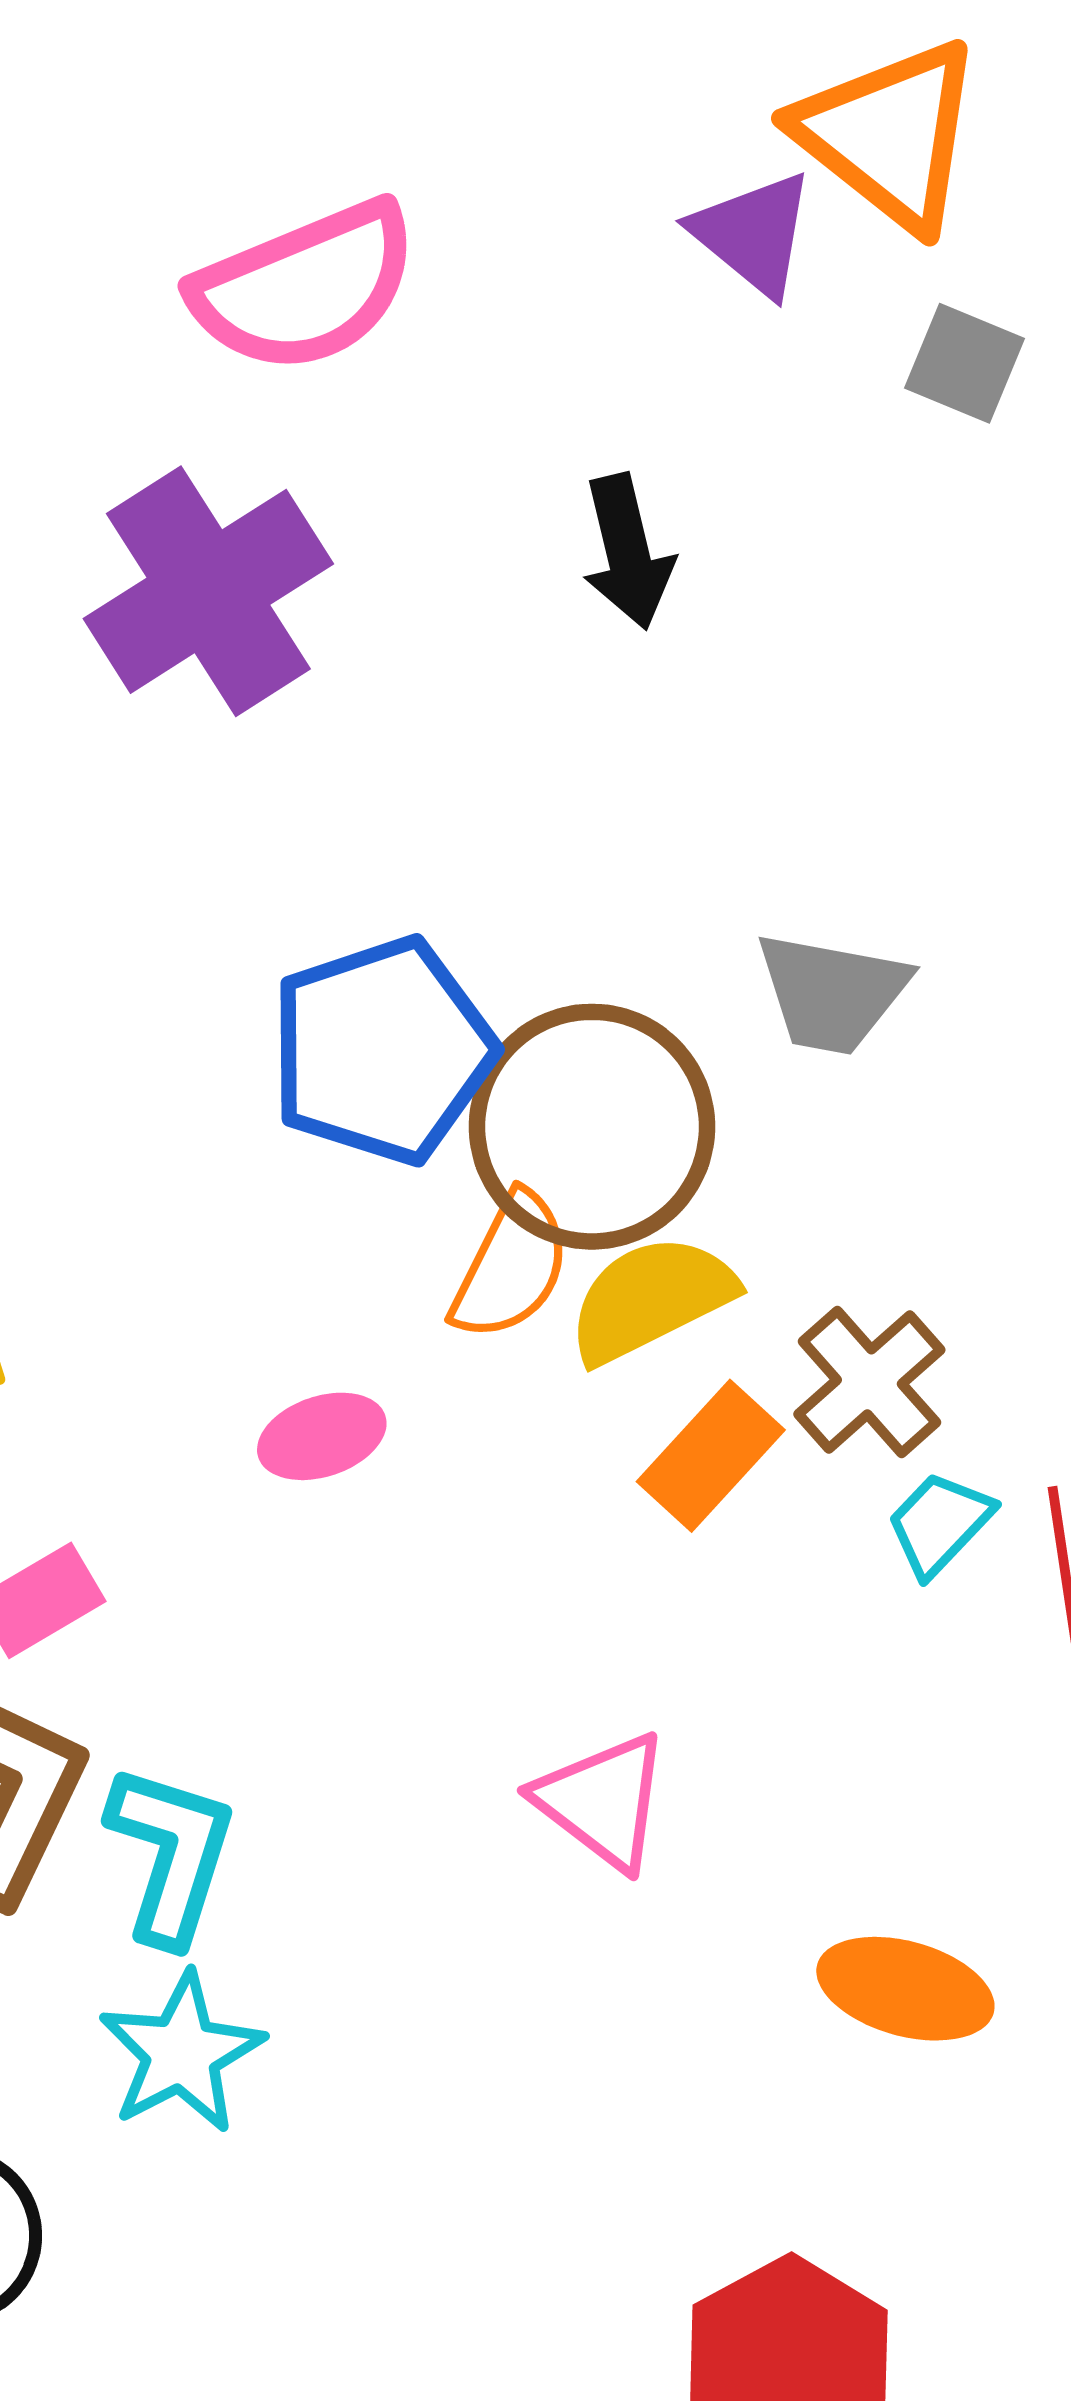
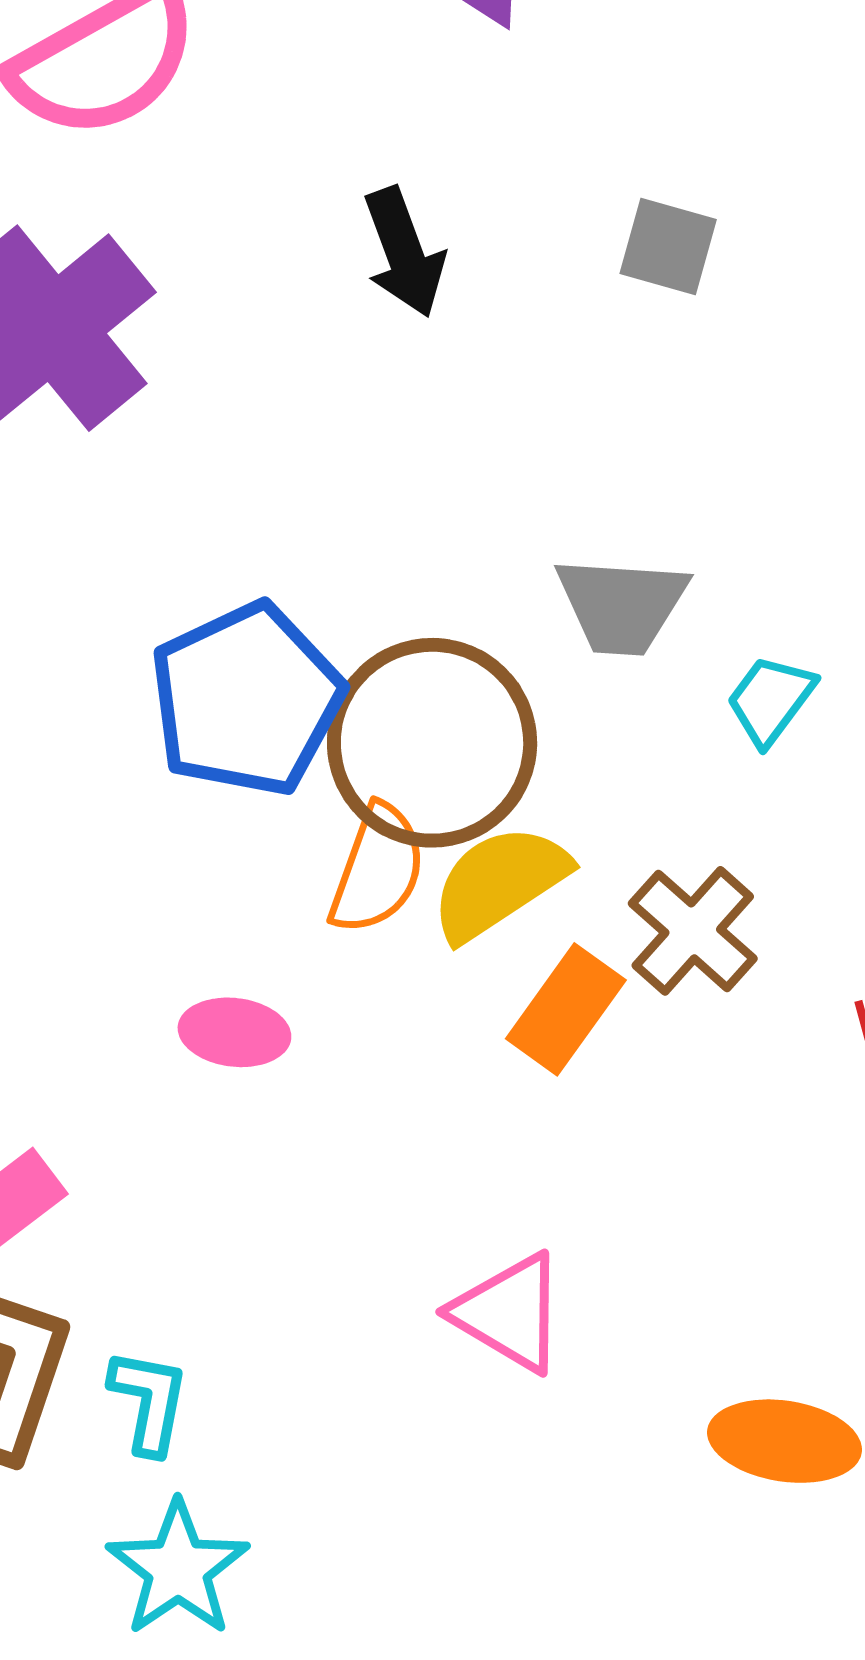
gray square: (965, 363) -> (668, 247), moved
pink ellipse: (322, 1436) -> (234, 1032), turned 32
cyan trapezoid: (939, 1524) -> (771, 700), moved
cyan L-shape: (171, 1854) -> (149, 1401), size x0.7

